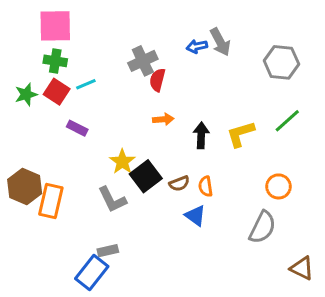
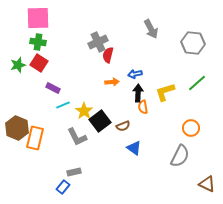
blue arrow: (197, 46) -> (135, 74), moved
cyan line: (86, 84) -> (63, 105), moved
orange semicircle: (206, 186) -> (143, 107), moved
blue rectangle: (92, 273) -> (63, 187), size x0.6

